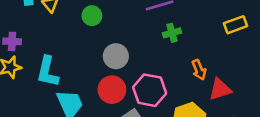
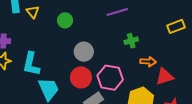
green cross: (172, 33) -> (131, 41), moved
orange arrow: (199, 70) -> (148, 62), turned -63

